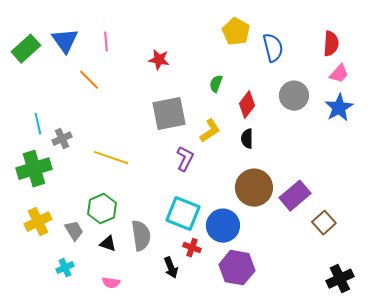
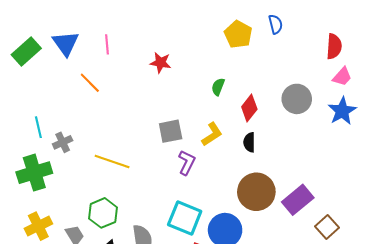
blue semicircle: (273, 48) -> (276, 24), moved, size x0.7
gray square: (169, 114) -> (171, 131), moved, size x0.7

